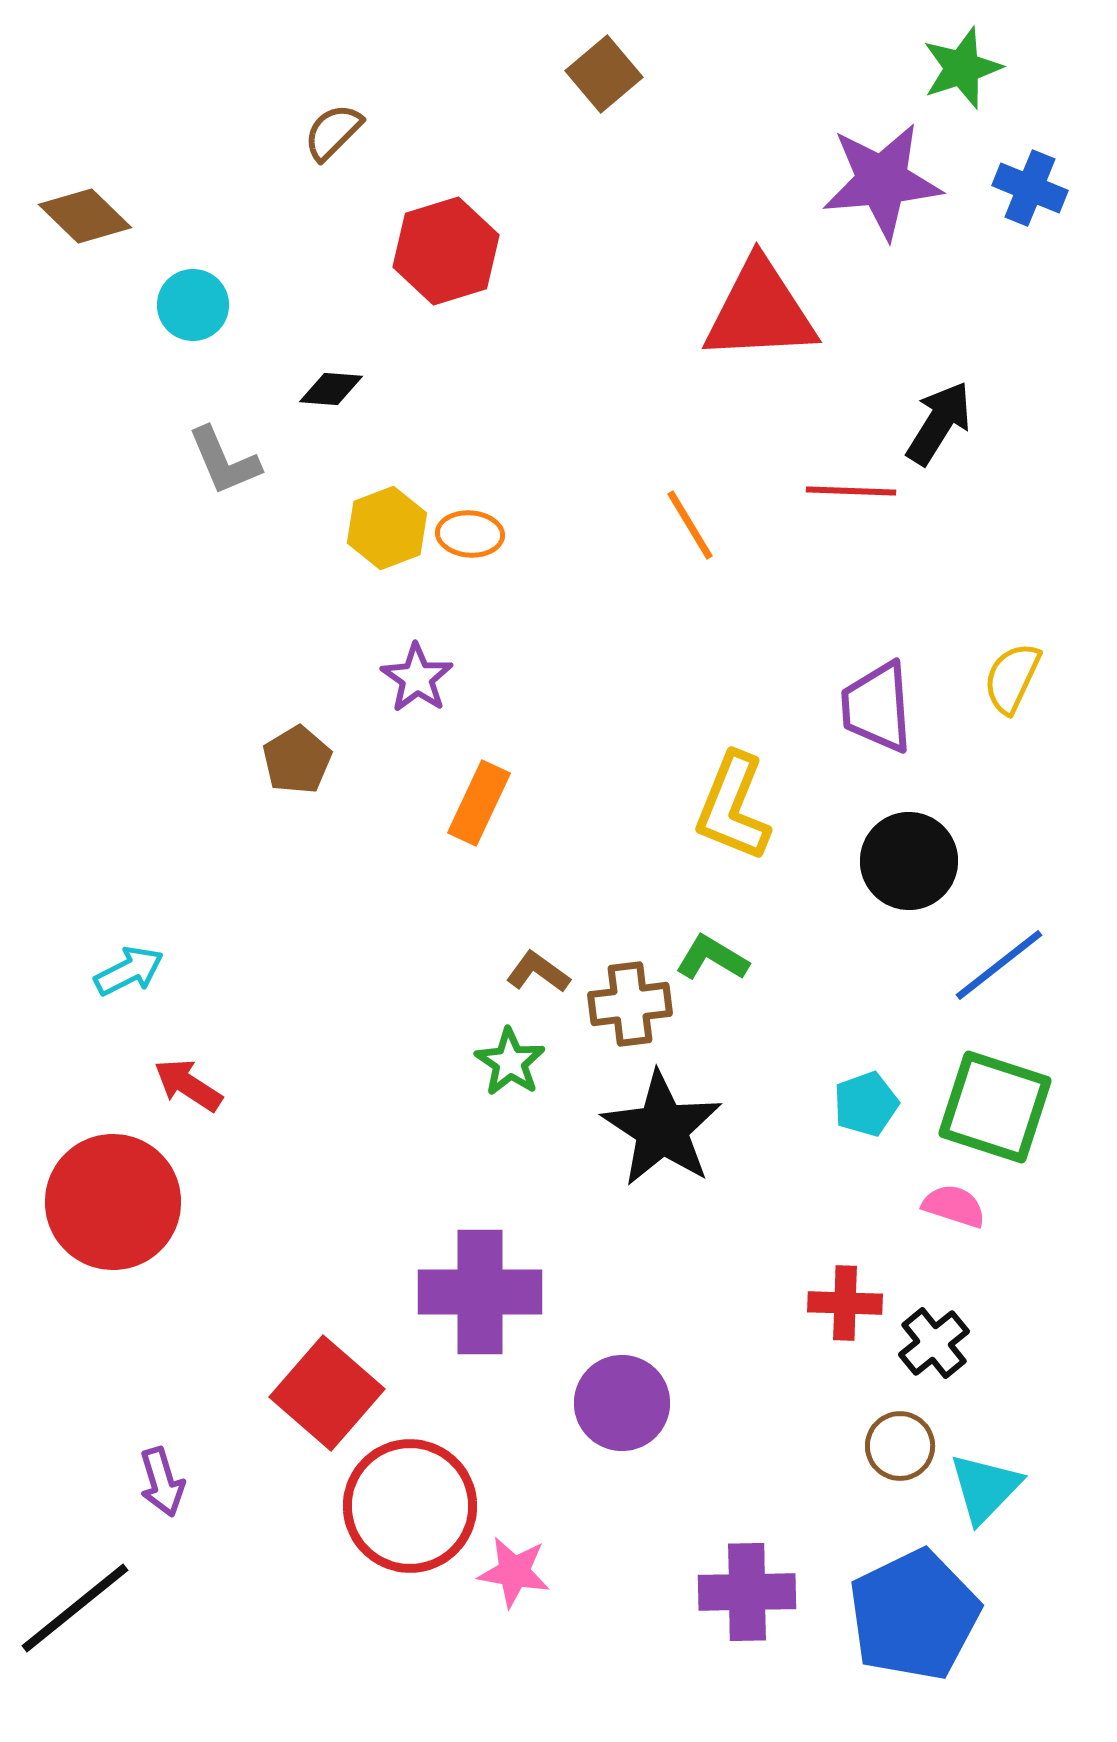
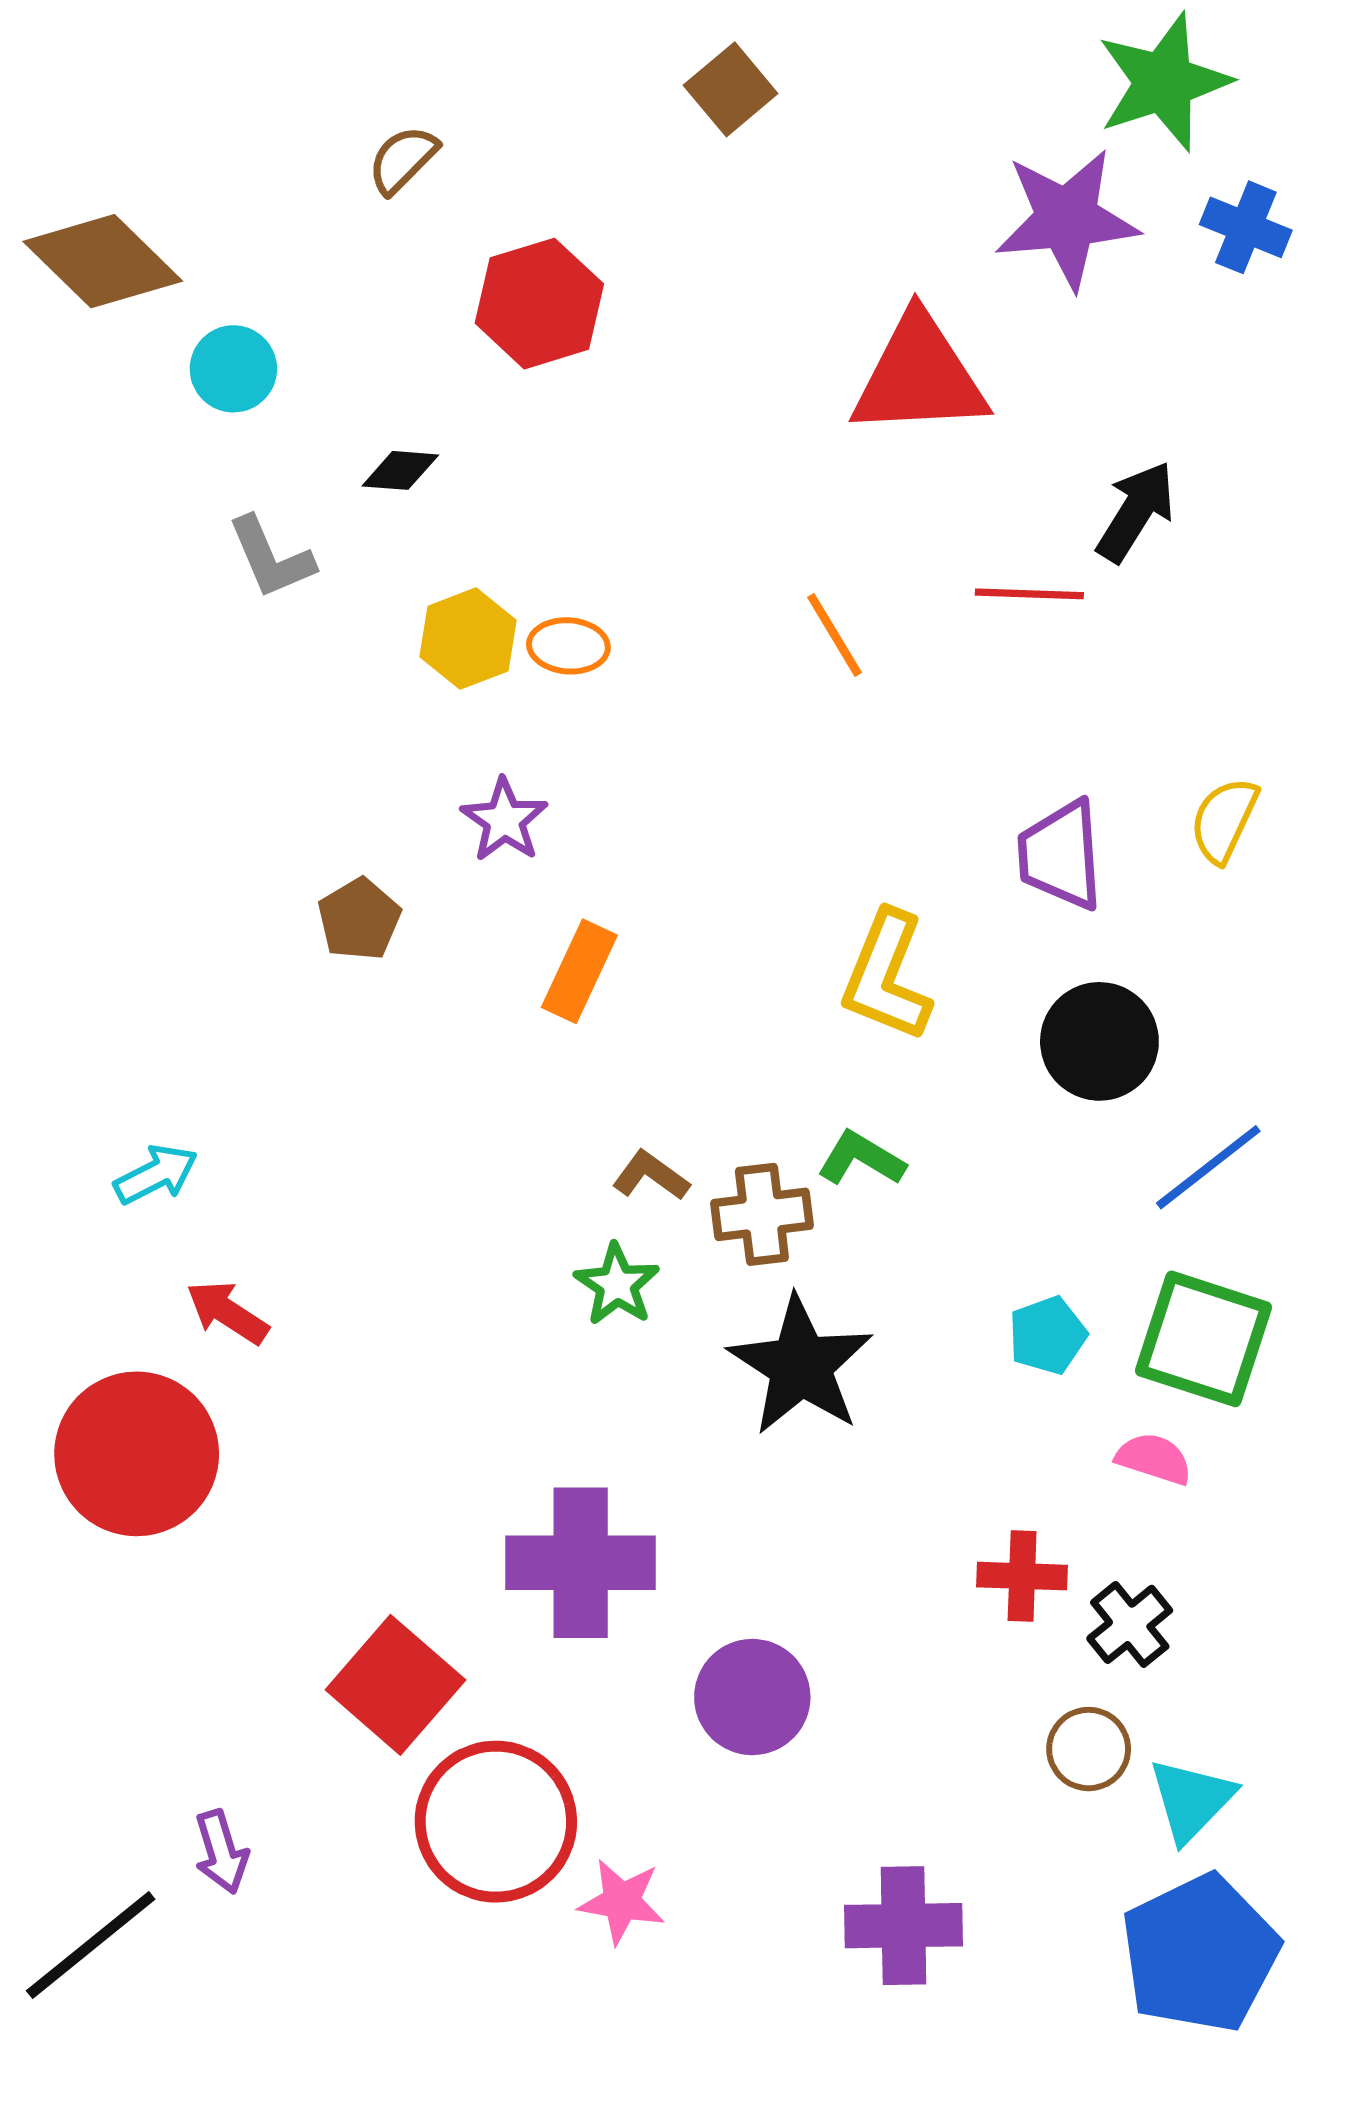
green star: (962, 68) -> (1164, 82), size x1.4
brown diamond: (85, 216) -> (103, 261), size x1.4
purple arrow: (162, 1482) -> (221, 1852), moved
blue pentagon: (914, 1615) -> (1200, 1953), moved

